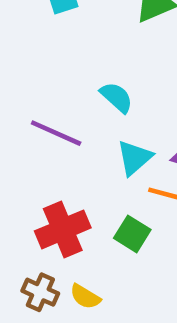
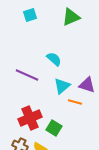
green square: (132, 234) -> (54, 128), moved

